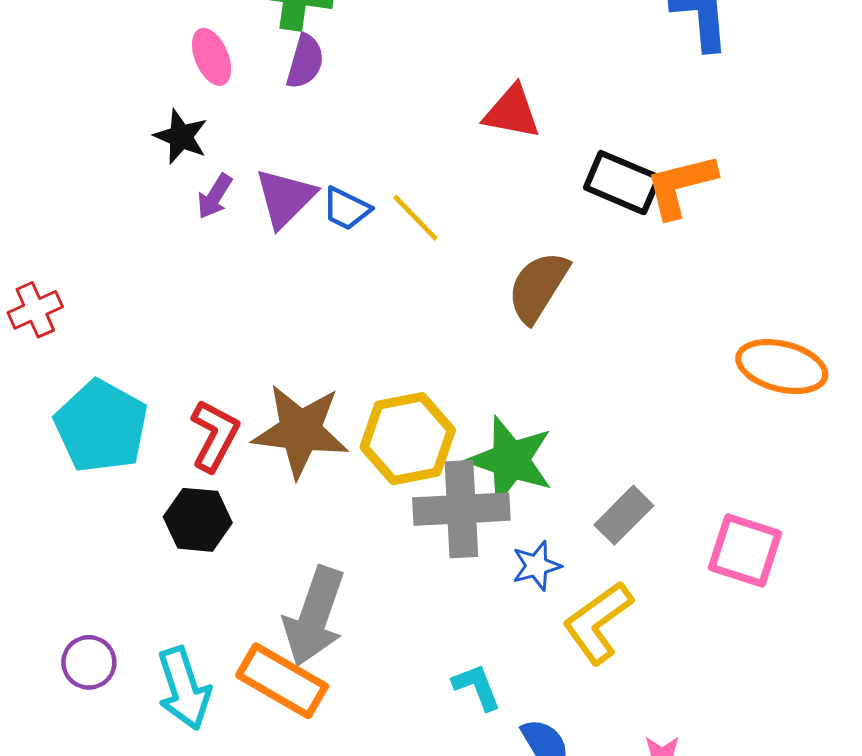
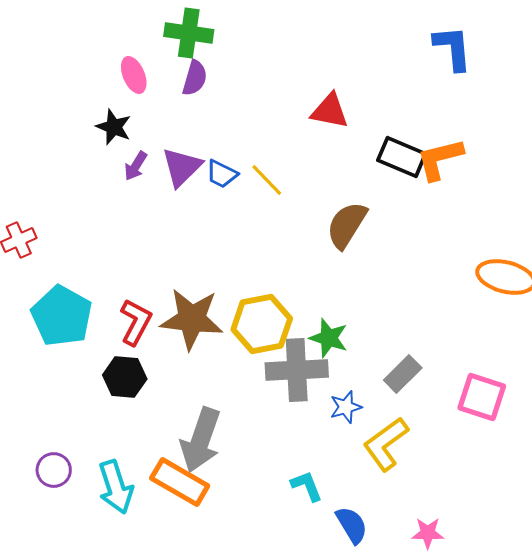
green star: (510, 460) -> (329, 338), size x0.7

